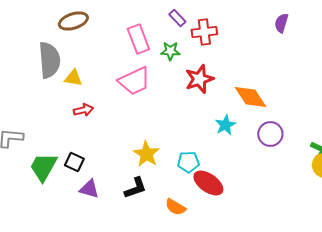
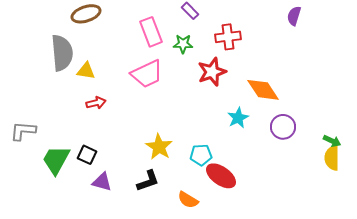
red cross: (204, 32) -> (228, 37), moved

